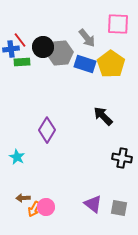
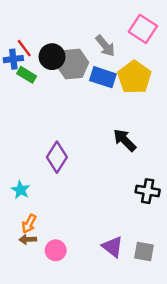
pink square: (118, 24) -> (143, 29), turned 30
green rectangle: (22, 62) -> (27, 75), turned 35
orange arrow: (34, 209) -> (29, 224), moved

